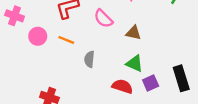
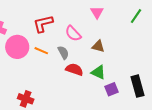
pink circle: (38, 36) -> (17, 47), size x1.5
gray semicircle: (89, 59) -> (63, 53), moved, turned 144
red semicircle: (122, 86) -> (74, 69), moved

